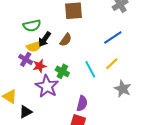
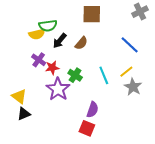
blue line: (113, 37) -> (130, 45), turned 72
yellow semicircle: (34, 46) -> (37, 34), moved
gray star: (123, 89) -> (133, 87), moved
black triangle: (26, 112) -> (24, 114), moved

